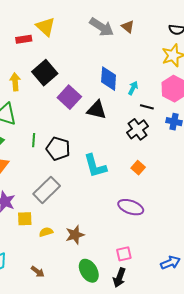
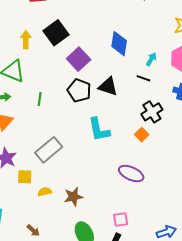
cyan arrow: (133, 88) -> (151, 59), moved
black line: (147, 107) -> (144, 78), moved
black triangle: (97, 110) -> (108, 86), moved
black cross: (137, 129) -> (152, 112), moved
black pentagon: (58, 149) -> (79, 90), moved

